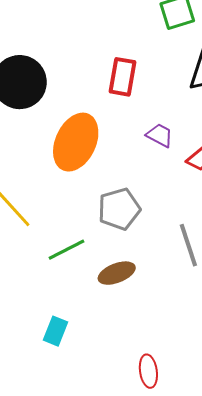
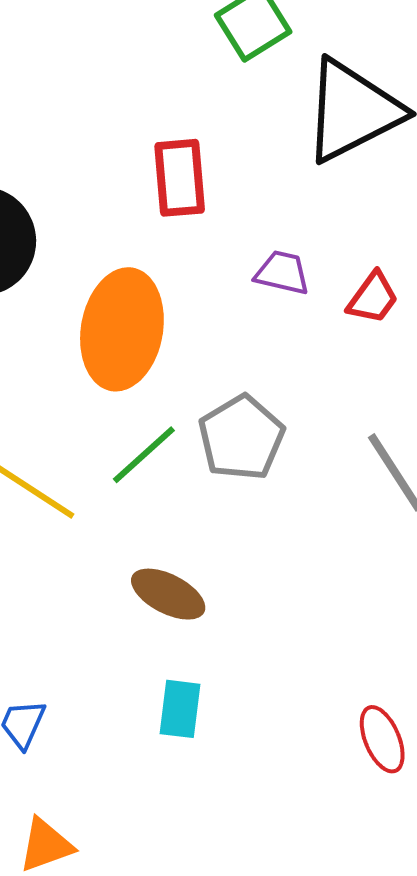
green line: (66, 250) -> (144, 455), moved
brown ellipse: (117, 273) -> (168, 594), moved, turned 63

